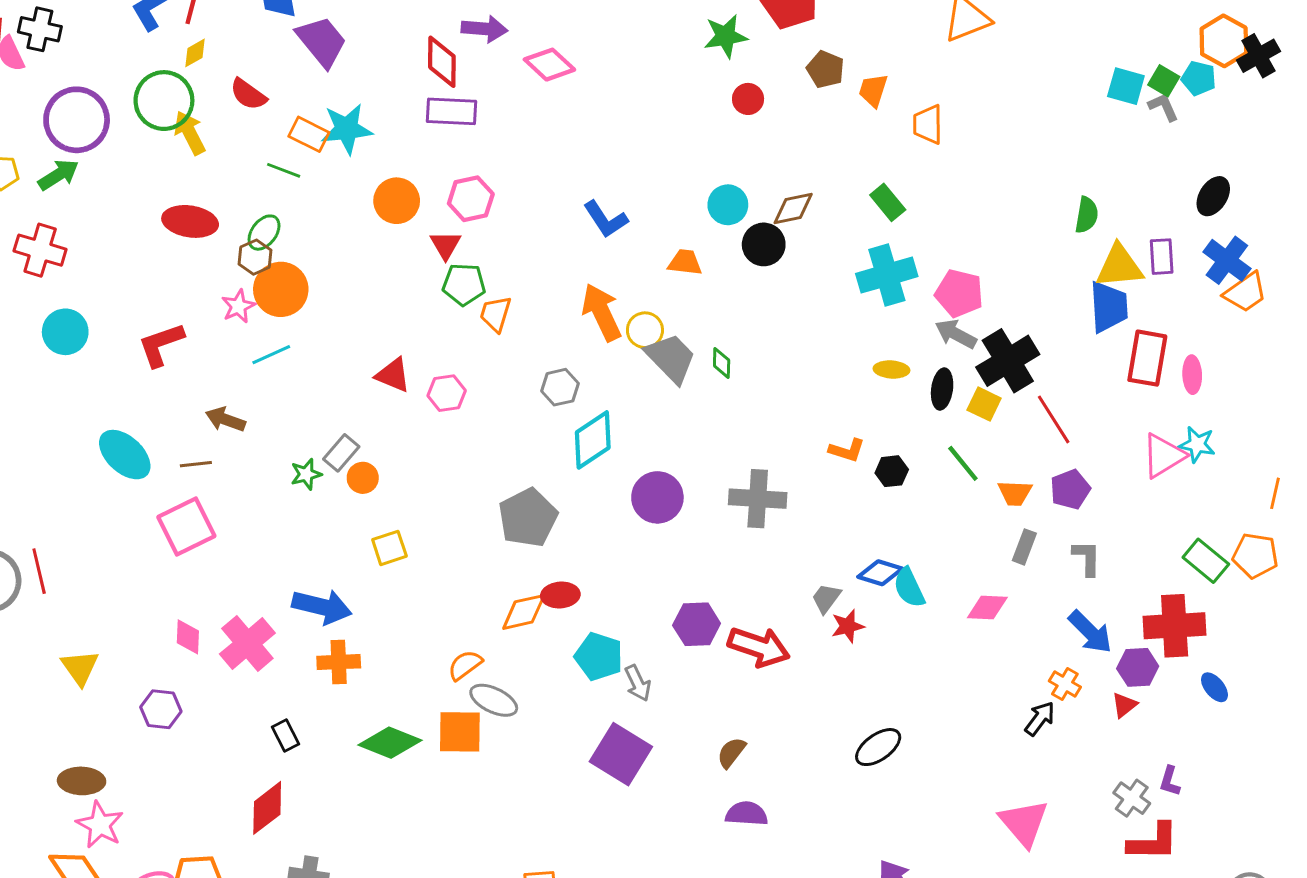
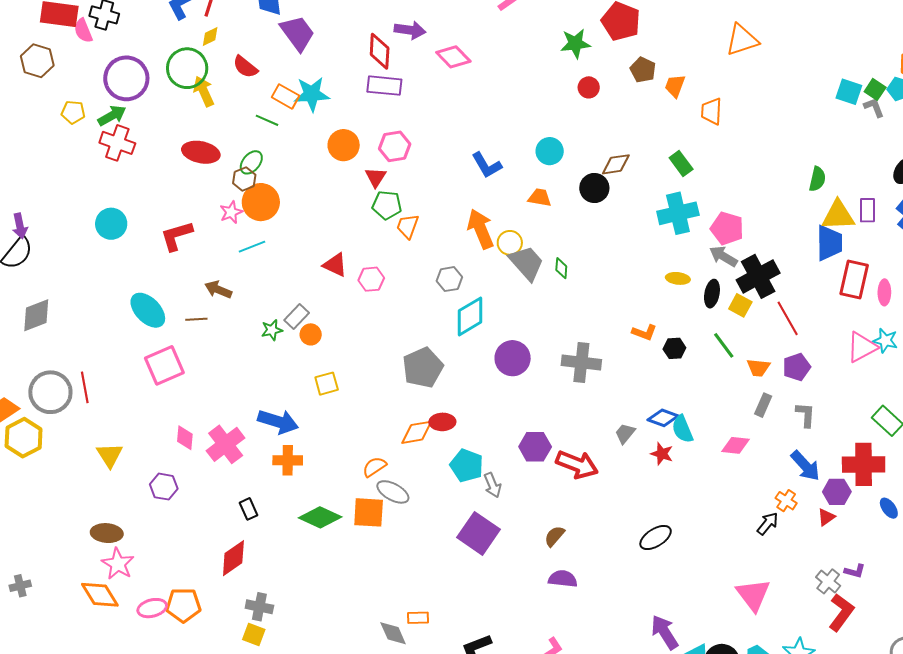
cyan circle: (728, 205) -> (550, 151), moved
red cross: (40, 250) -> (117, 143), moved
pink square: (186, 527) -> (164, 365), moved
red star: (848, 626) -> (662, 454), moved, turned 30
purple L-shape: (1170, 781) -> (855, 571), turned -95
red L-shape: (1153, 842) -> (841, 612), turned -57

